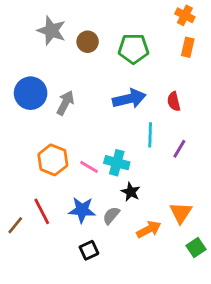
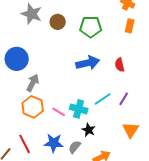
gray arrow: (65, 103) -> (33, 83), moved
cyan line: (150, 135) -> (103, 99), moved, turned 54
orange triangle: (181, 213) -> (131, 130), moved

